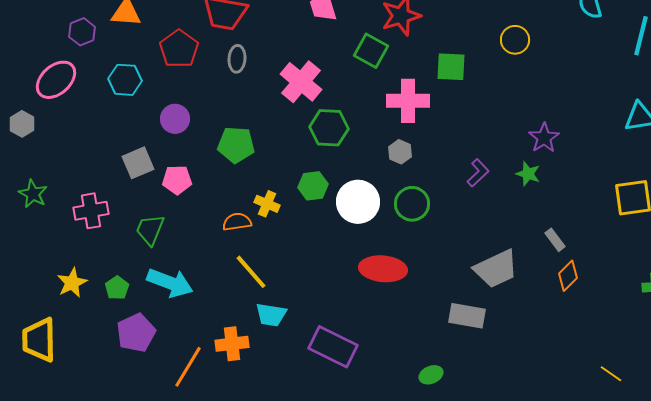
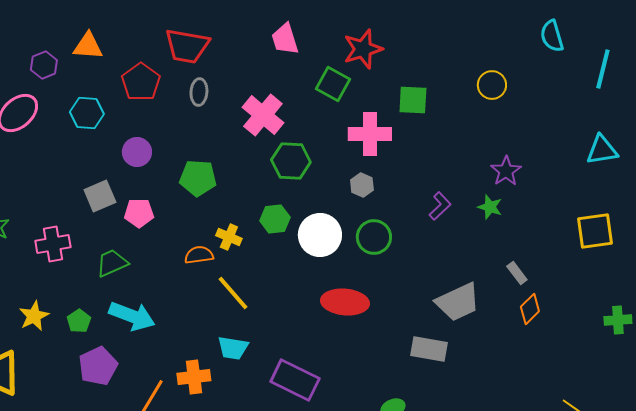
yellow circle: (515, 40) -> (492, 85), moved
green trapezoid: (150, 230) -> (112, 263), turned 44
yellow line: (251, 272) -> (233, 293), moved

